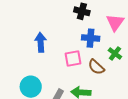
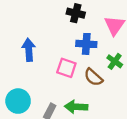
pink square: (73, 59) -> (66, 68), turned 30

